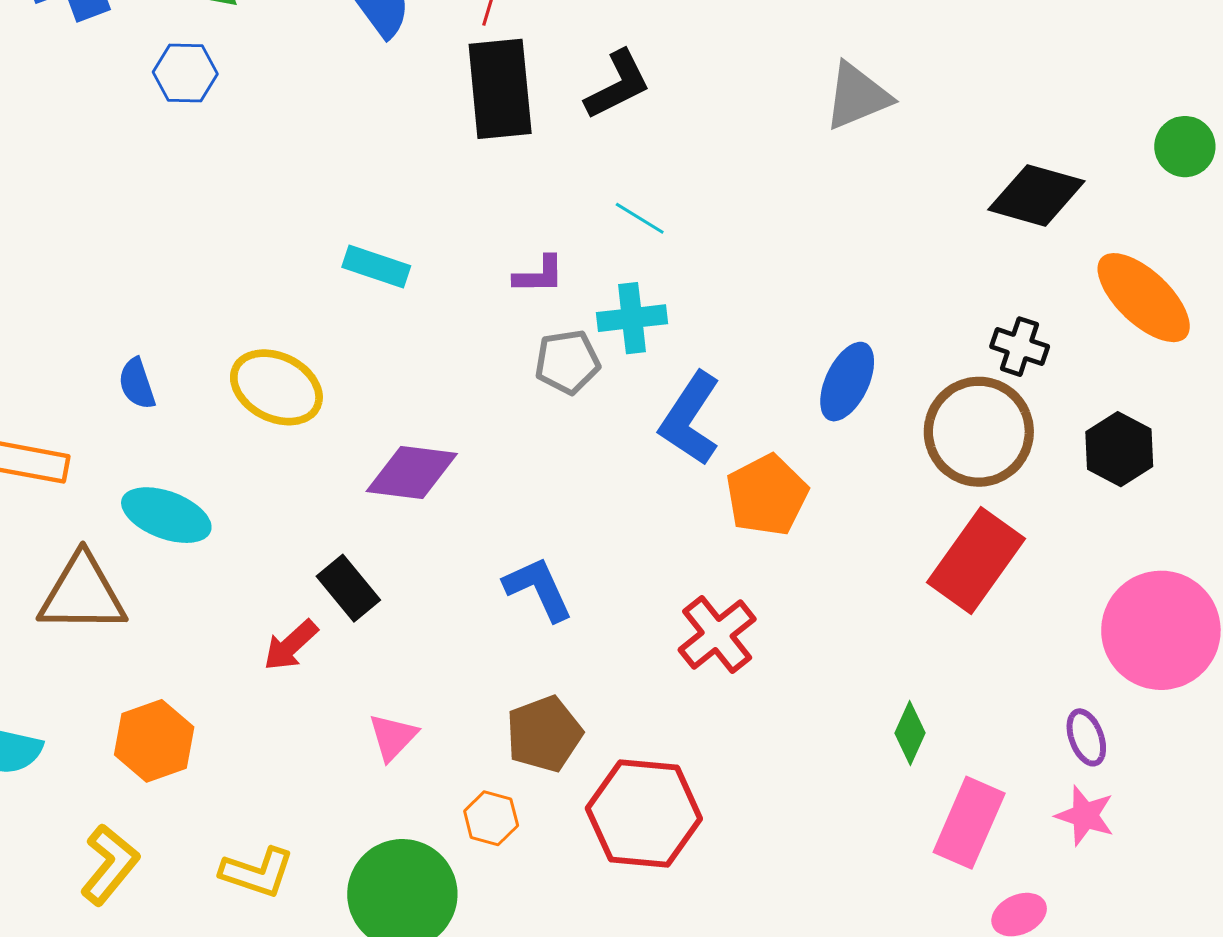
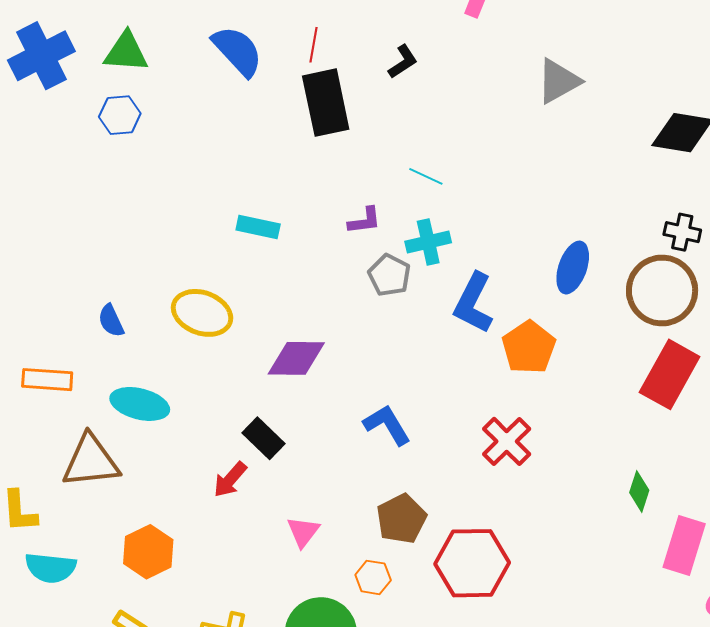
black L-shape: (618, 85) -> (403, 62), moved, size x0.7
gray pentagon: (567, 362) -> (389, 275), turned -30

